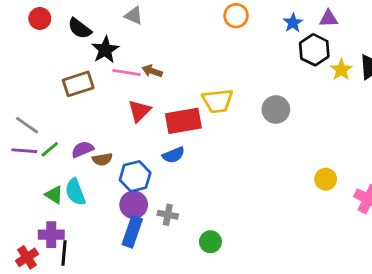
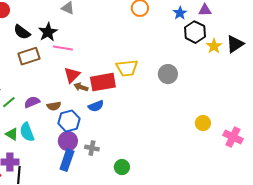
black semicircle: (80, 28) -> (22, 32), moved
brown arrow: (152, 71) -> (81, 87), moved
brown semicircle: (102, 159) -> (54, 106), moved

